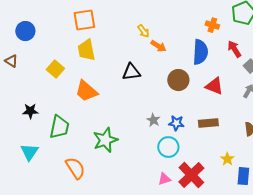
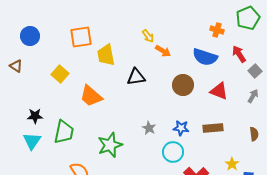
orange square: (84, 20) -> (81, 37), moved
yellow trapezoid: (86, 50) -> (106, 55), moved
blue semicircle: (200, 52) -> (205, 57), turned 105
gray star: (153, 120) -> (149, 128), moved
cyan triangle: (29, 152) -> (32, 141), moved

